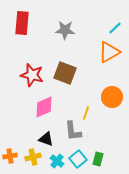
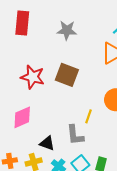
pink diamond: (44, 107) -> (22, 117), moved

